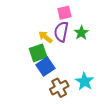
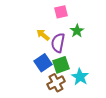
purple semicircle: (61, 32) -> (58, 43), moved
green square: (38, 53) -> (61, 65), moved

